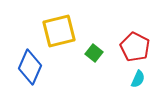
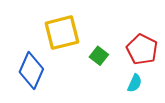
cyan semicircle: (138, 79) -> (135, 83), moved

